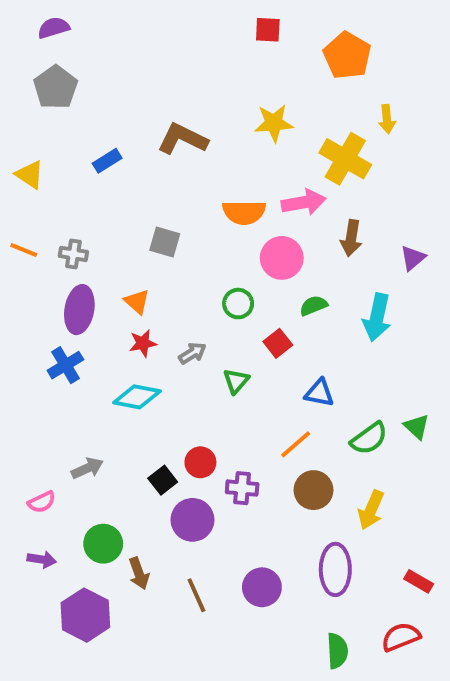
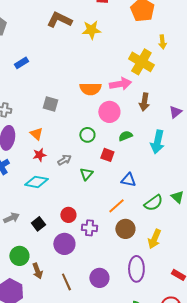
yellow star: (274, 123) -> (91, 30), moved
brown L-shape: (183, 139) -> (59, 20), moved
red square: (278, 343) -> (107, 155), turned -32
black square: (163, 480) -> (38, 224), moved

